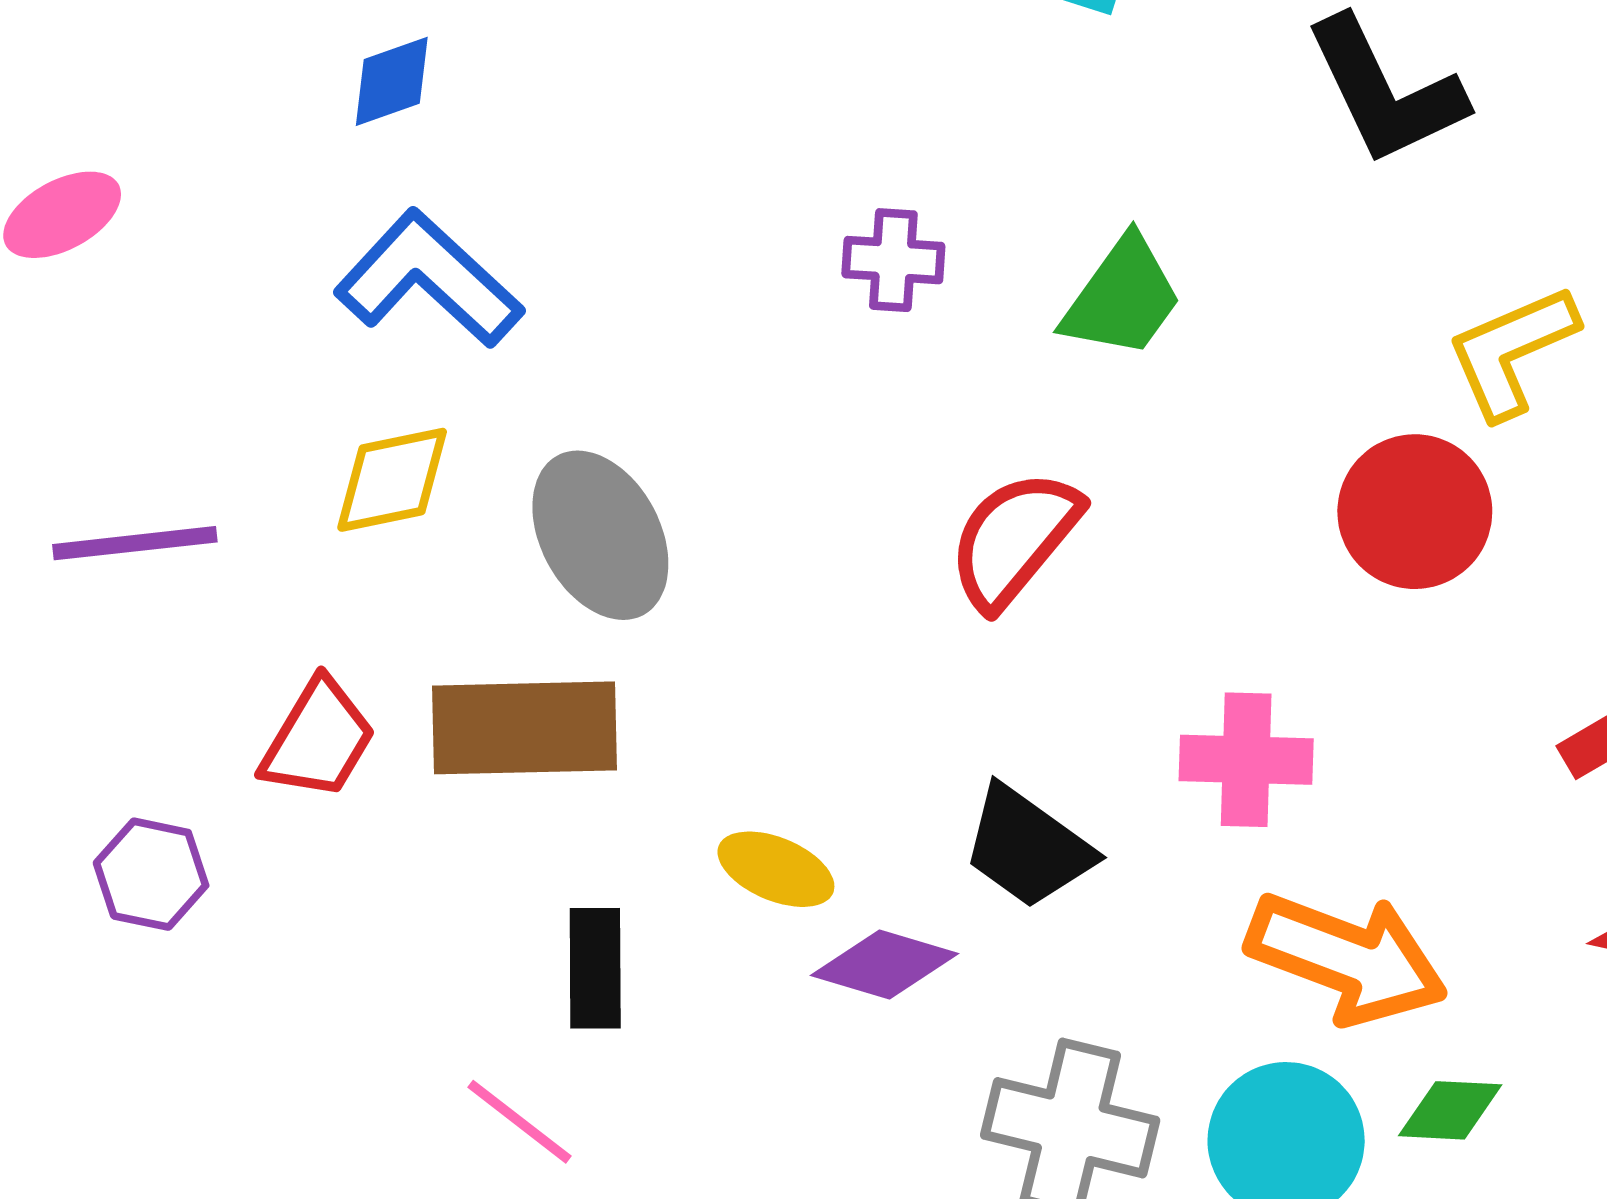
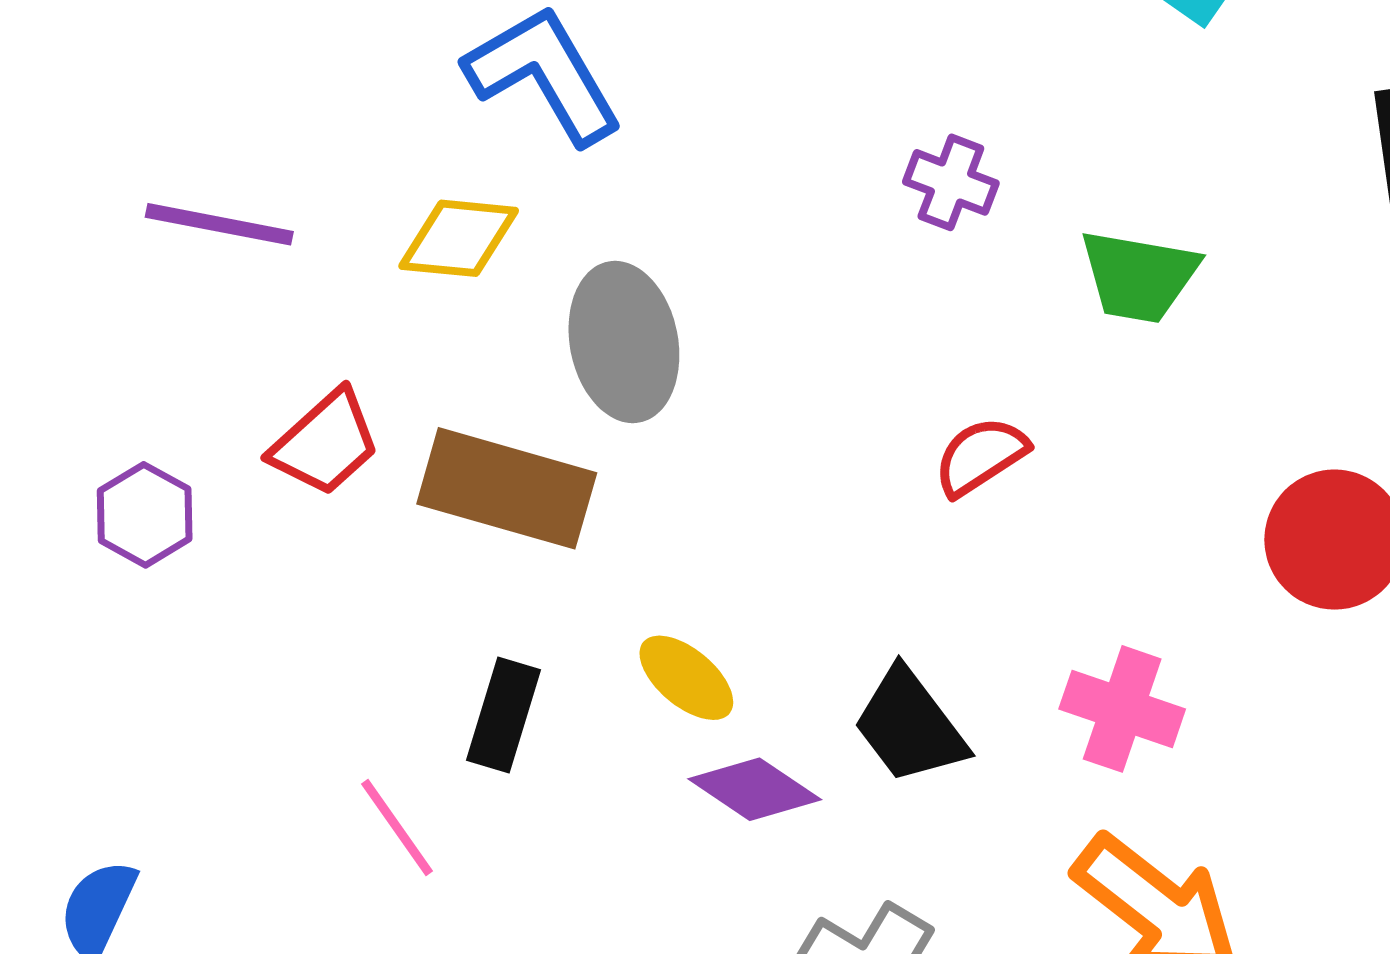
green trapezoid: (1122, 298) -> (1139, 276), turned 47
red semicircle: (1014, 539) -> (981, 456), size x0.7

